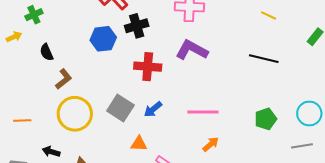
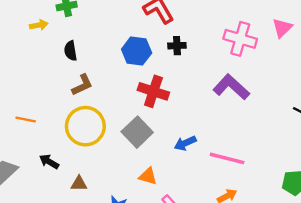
black cross: (137, 26) -> (177, 46), size x0.7
red cross: (148, 67) -> (153, 91), moved
blue arrow: (153, 109) -> (185, 143), moved

